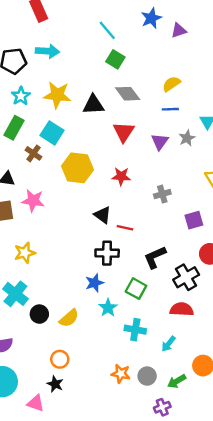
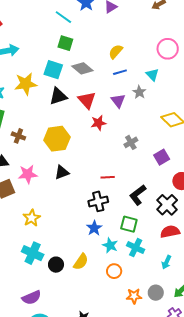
cyan line: (107, 30) -> (63, 17), moved
black triangle: (93, 105) -> (58, 96), moved
cyan square: (52, 133) -> (53, 70), moved
red star: (121, 176) -> (98, 123), moved
black triangle: (103, 215) -> (62, 172), moved, turned -42
cyan cross: (135, 330) -> (136, 248), moved, turned 30
orange circle: (60, 359) -> (114, 271), moved

